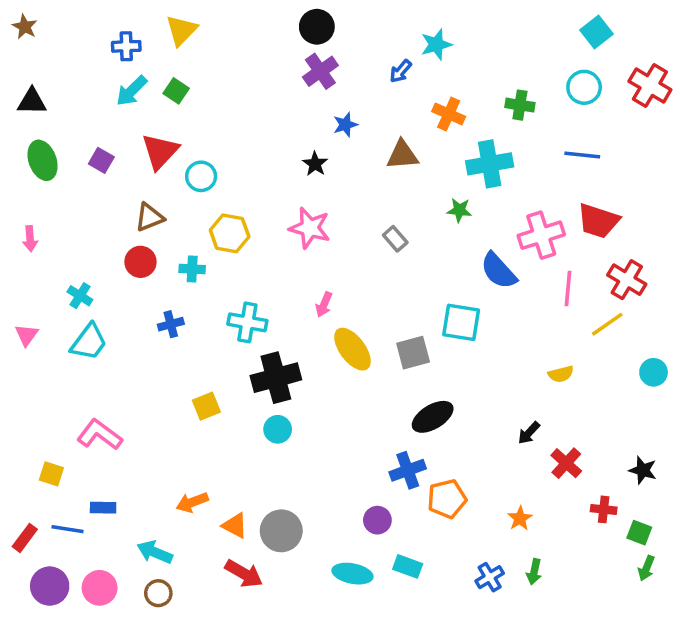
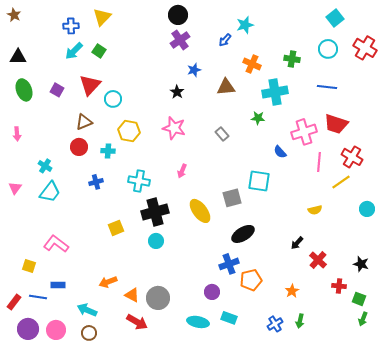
blue semicircle: (499, 271) -> (280, 152), size x0.6
yellow ellipse: (352, 349) -> (200, 211), moved

